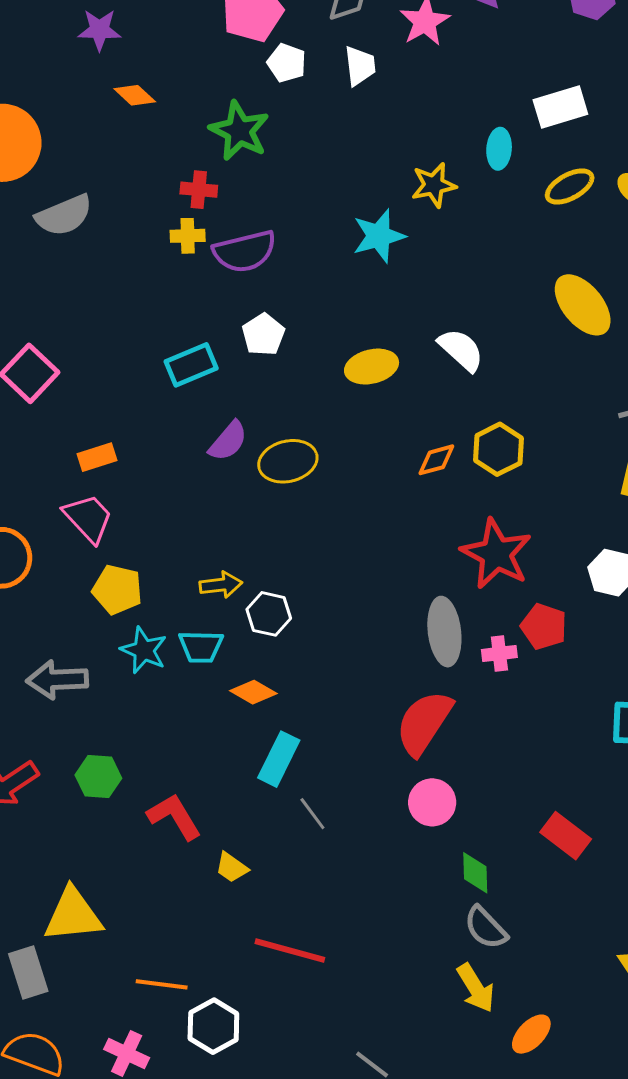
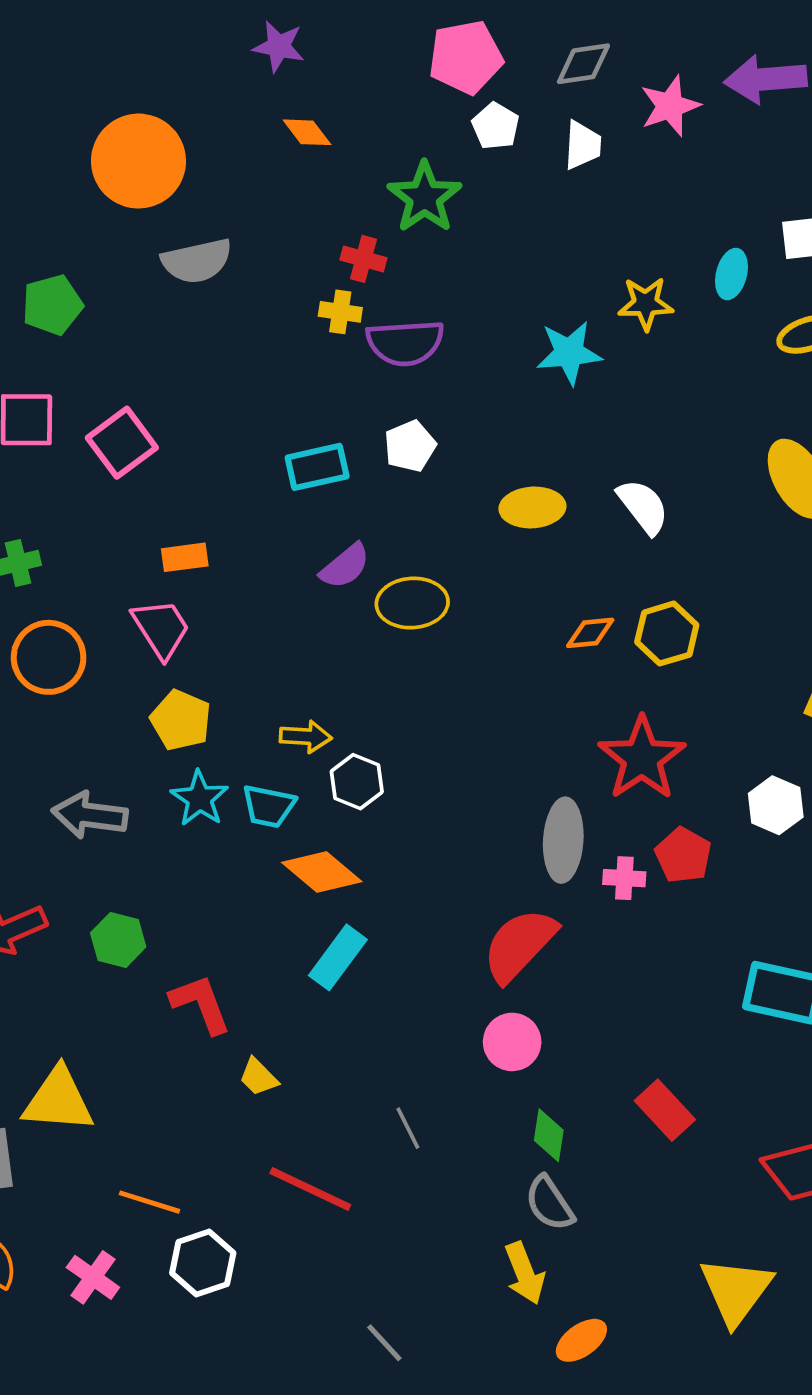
orange diamond: (253, 692) -> (322, 872), size x1.4
gray line: (312, 814) -> (408, 1128), moved

